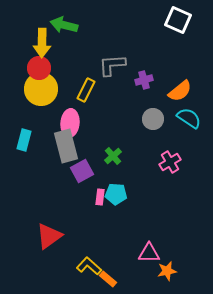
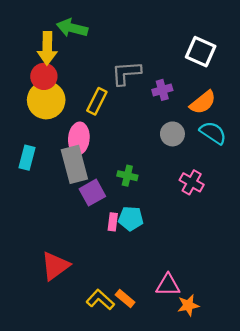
white square: (178, 20) -> (201, 52), moved
green cross: (113, 156) -> (127, 176), turned -36
pink cross: (170, 162) -> (192, 182), turned -30
orange rectangle: (108, 279) -> (125, 299), moved

